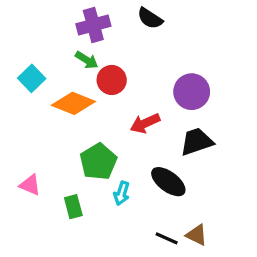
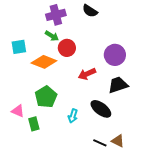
cyan square: (32, 78) -> (19, 47), turned 35
green pentagon: (98, 162) -> (46, 97), moved
green rectangle: (73, 207) -> (34, 124), moved

